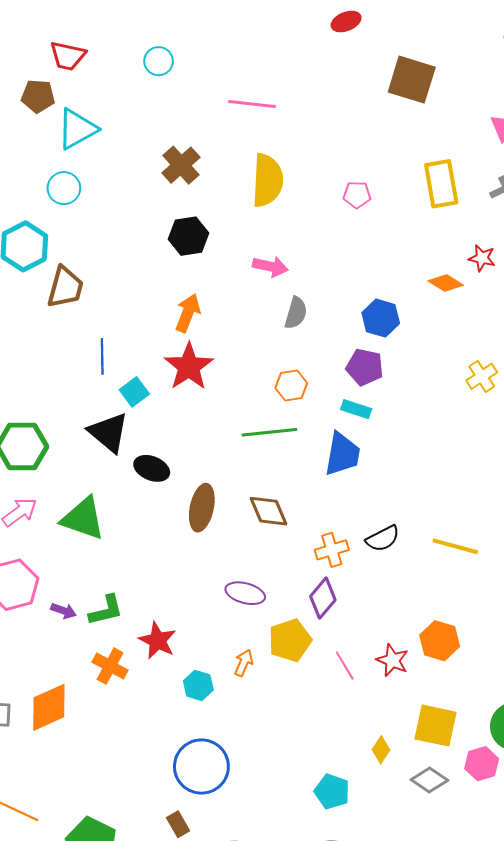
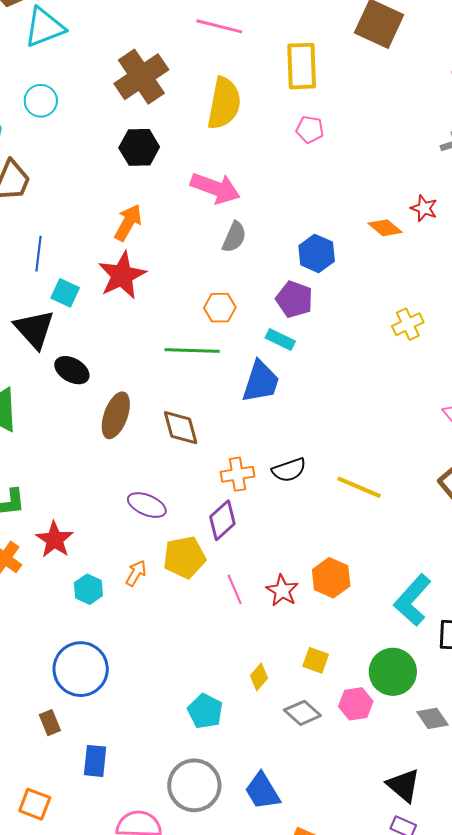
brown cross: (181, 165) -> (141, 77), size x1.4
yellow rectangle: (441, 184) -> (302, 66), moved
cyan circle: (64, 188) -> (41, 101), moved
pink arrow: (270, 266) -> (215, 188), size x1.4
cyan square: (134, 392) -> (65, 293), turned -36
yellow square: (436, 726) -> (316, 660), size x0.6

